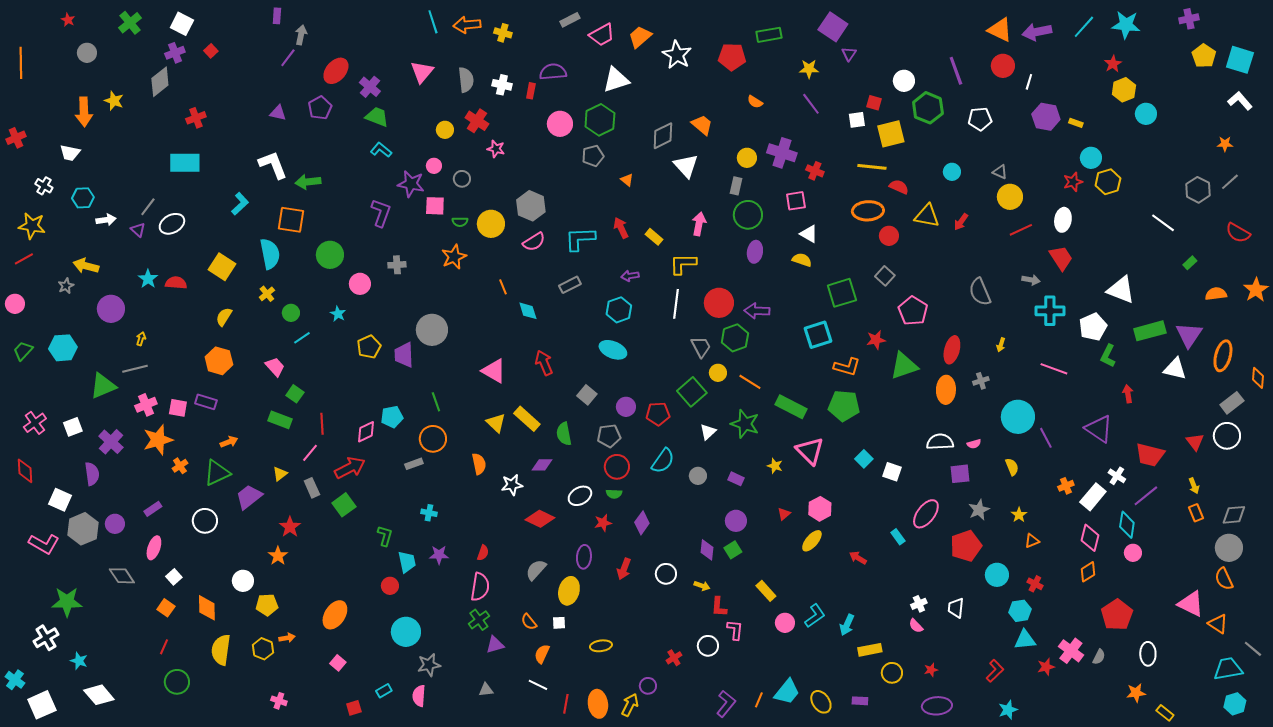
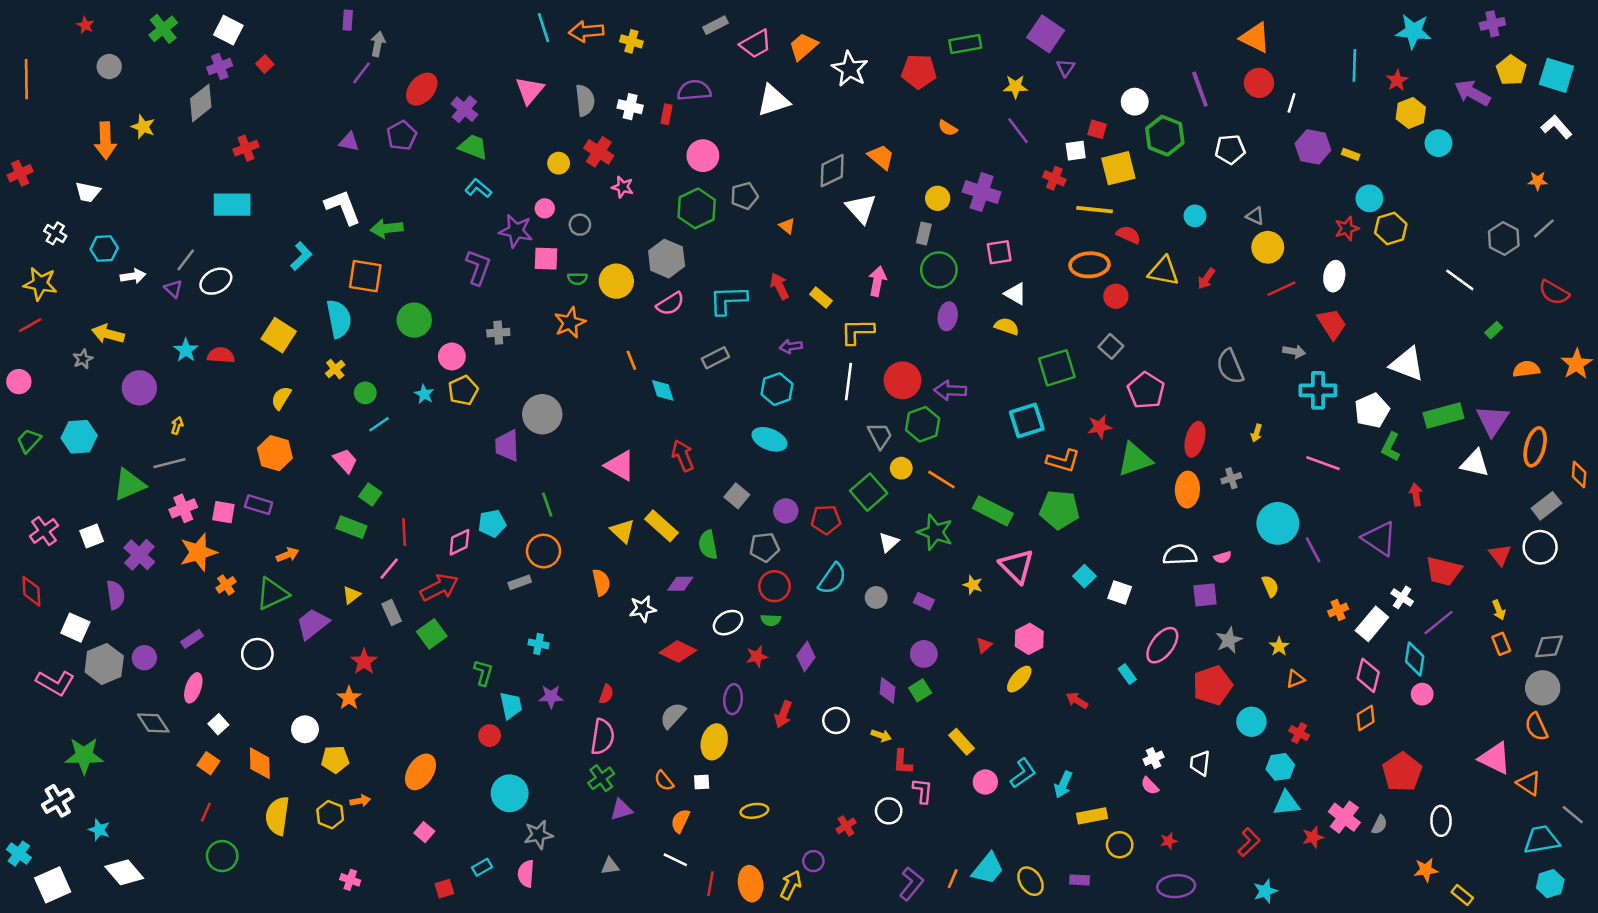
cyan line: (1084, 27) -> (1354, 65), moved, turned -40
purple arrow: (1037, 32) -> (1472, 93), moved, turned 40
green hexagon: (600, 120) -> (697, 208), moved
red cross: (815, 171) -> (1054, 178), moved
yellow pentagon: (369, 347) -> (463, 390), moved

